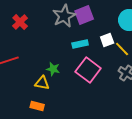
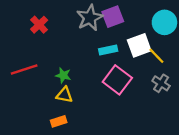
white square: (107, 40) -> (139, 45), size x1.5
green star: (53, 69) -> (63, 75), moved
orange rectangle: (37, 106) -> (59, 121), turned -32

